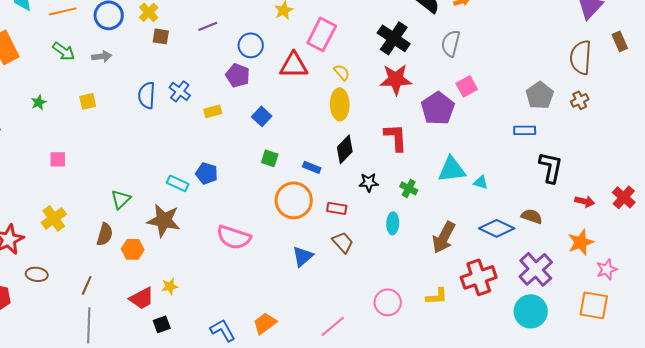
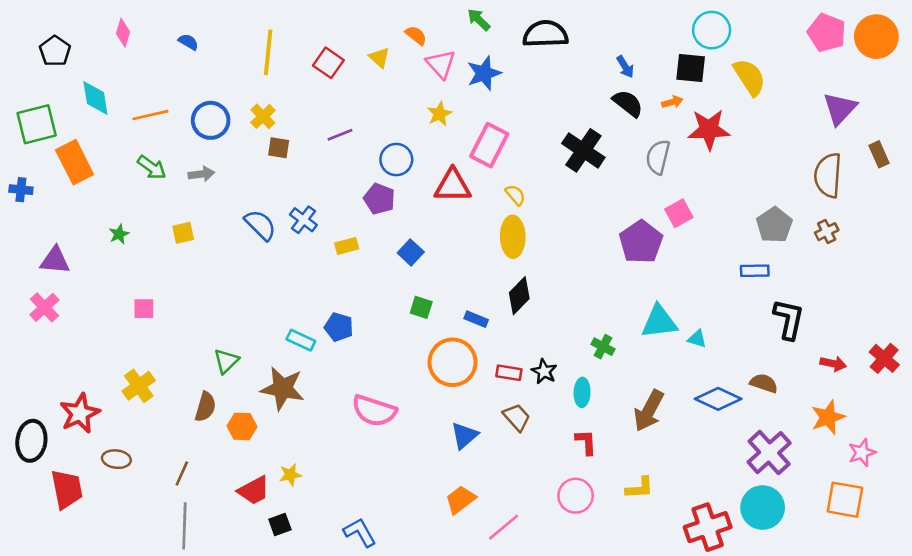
red star: (396, 79) -> (709, 129), moved
blue semicircle: (147, 95) -> (260, 225), turned 132
red L-shape: (396, 137) -> (586, 442), moved, size x0.7
black star: (369, 182) -> (544, 371), moved, turned 30
red cross: (479, 277) -> (708, 527), moved
orange trapezoid: (265, 323) -> (460, 500), moved

